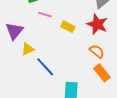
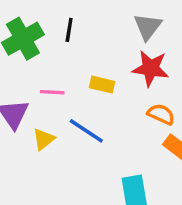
pink line: (45, 15) -> (52, 92), moved
blue line: (45, 67) -> (86, 131), moved

